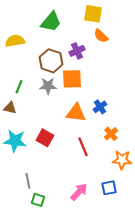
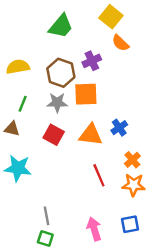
yellow square: (93, 14) -> (111, 17), turned 30
yellow semicircle: (15, 41) -> (18, 67), moved
red square: (45, 138) -> (54, 135), moved
orange star: (122, 160) -> (134, 185), moved
gray line: (28, 181) -> (47, 216), moved
pink arrow: (79, 192) -> (94, 229), turned -60

